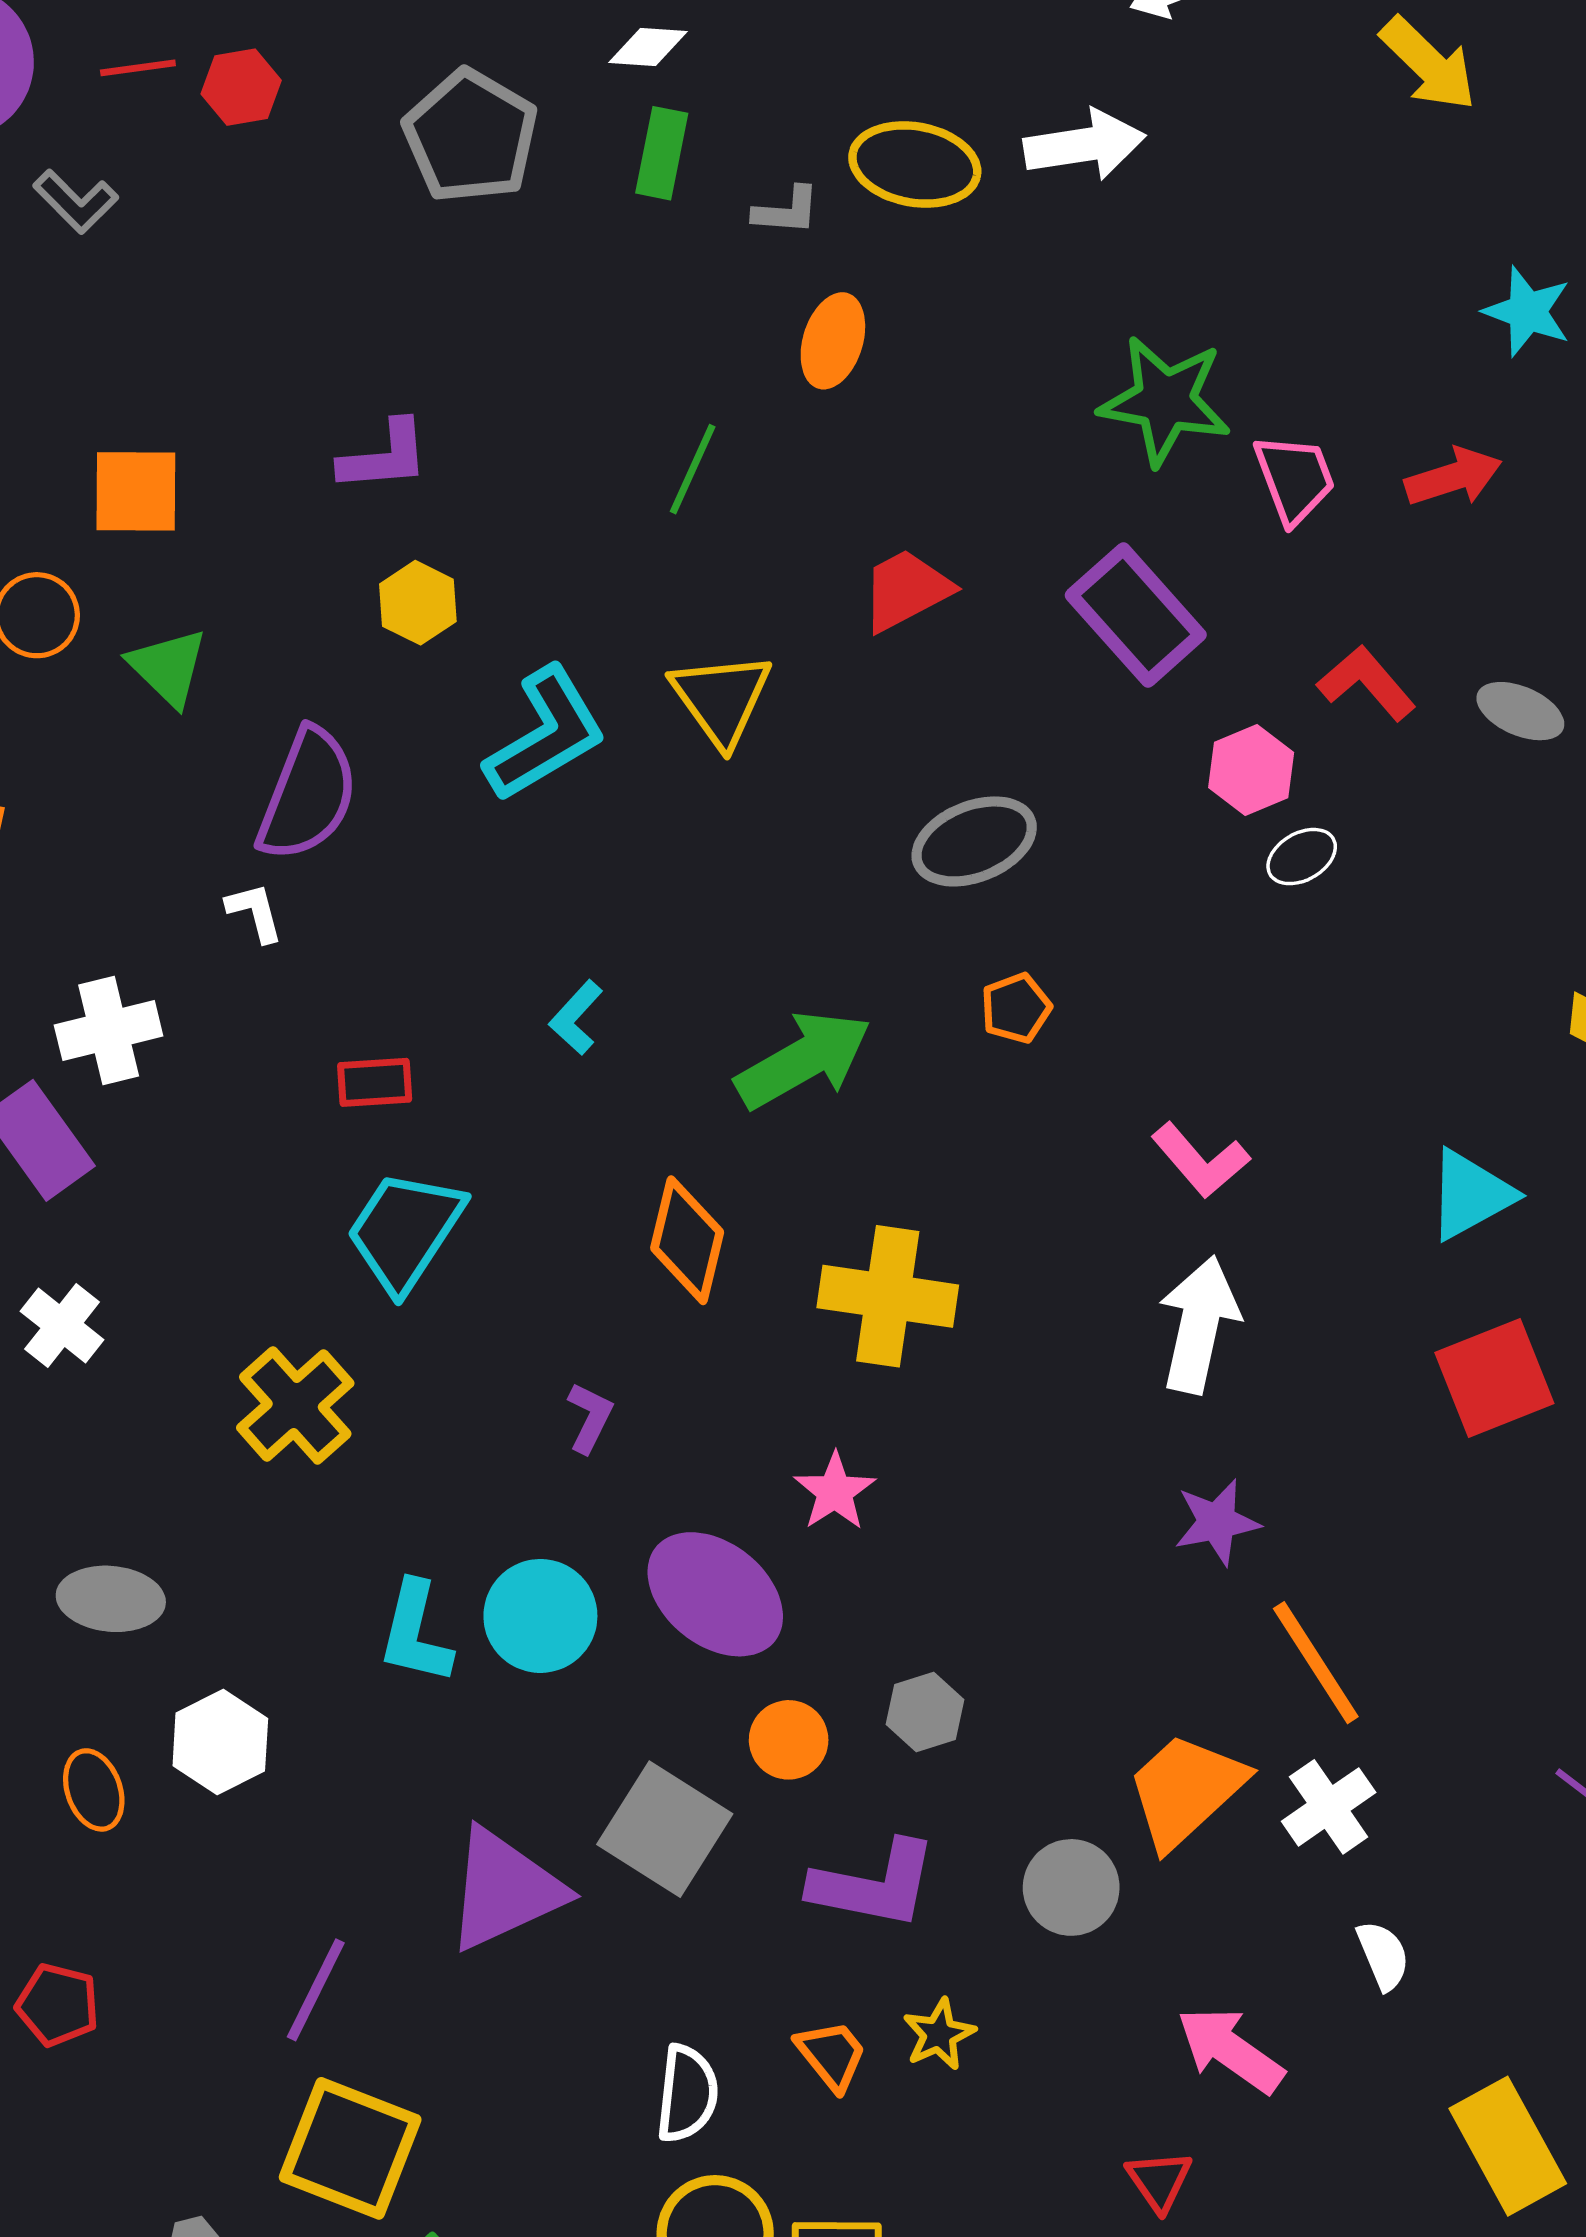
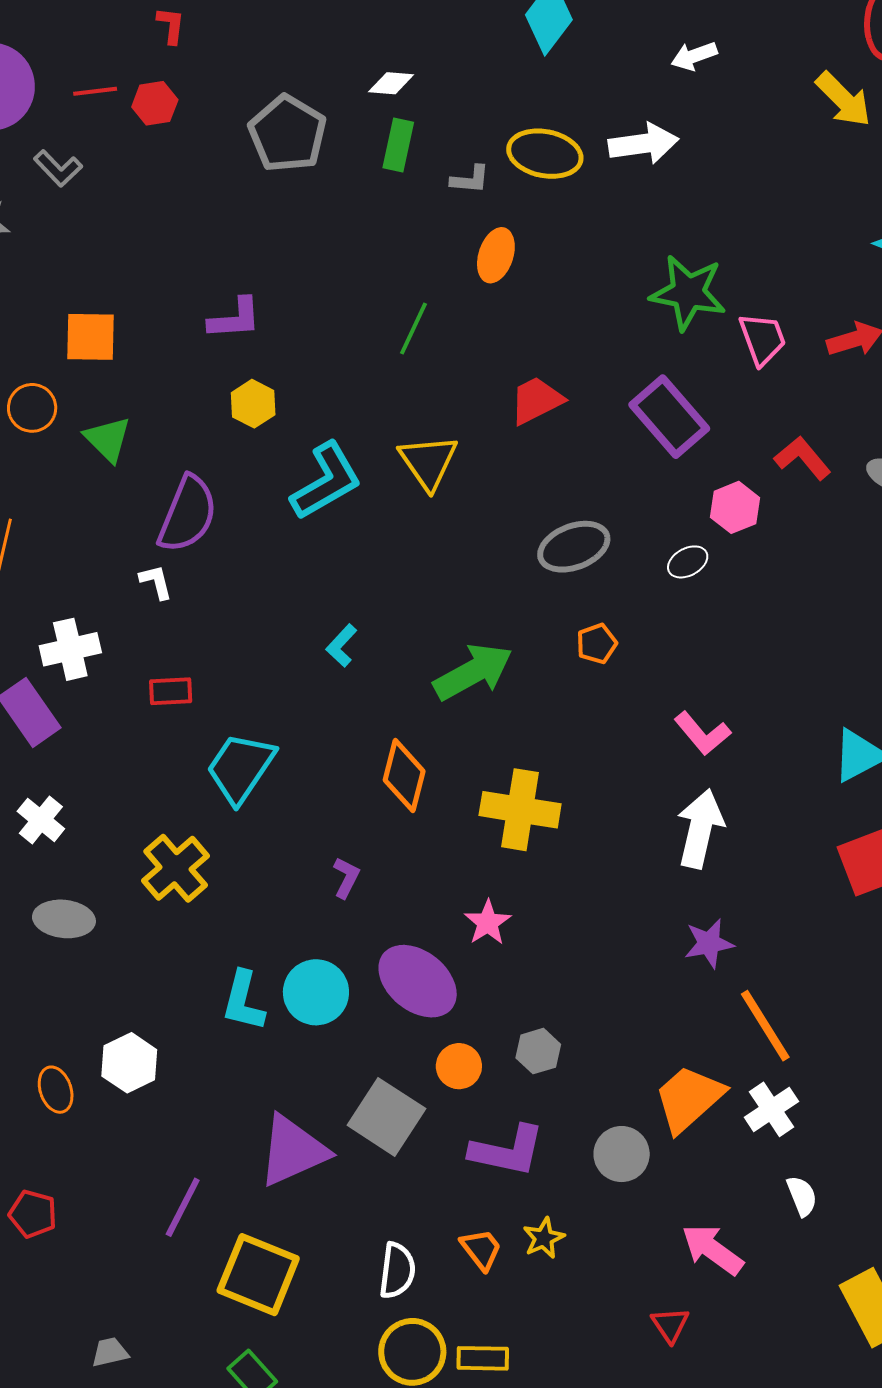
white ellipse: (1302, 857) -> (688, 562), moved
red rectangle: (375, 1082) -> (171, 691), moved
gray ellipse: (111, 1599) -> (64, 919), moved
yellow square: (350, 2148) -> (258, 1275), moved

